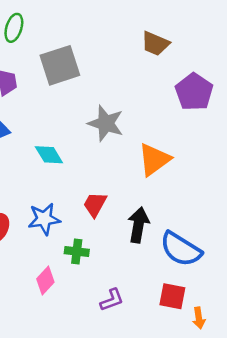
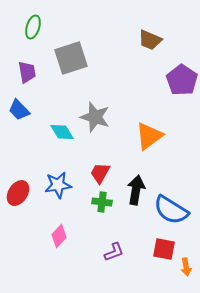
gray star: (106, 123) -> (95, 117), moved
green cross: (77, 252) -> (102, 202), moved

